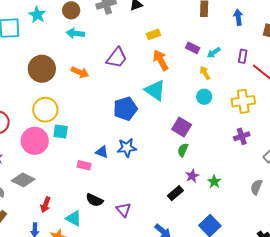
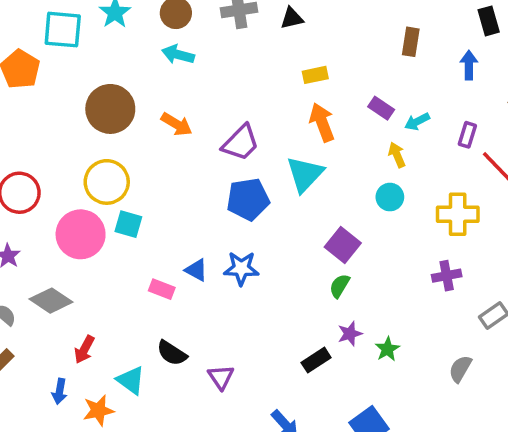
purple trapezoid: (117, 58) -> (241, 143), moved
cyan triangle: (155, 90) -> (305, 174), turned 30

